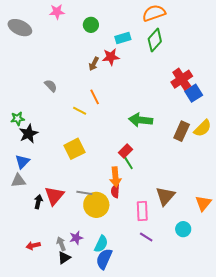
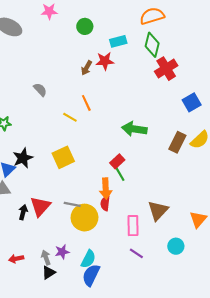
green diamond: (155, 40) -> (152, 45), turned -30
red cross: (182, 79) -> (166, 69), moved
black star: (29, 134) -> (23, 158), moved

